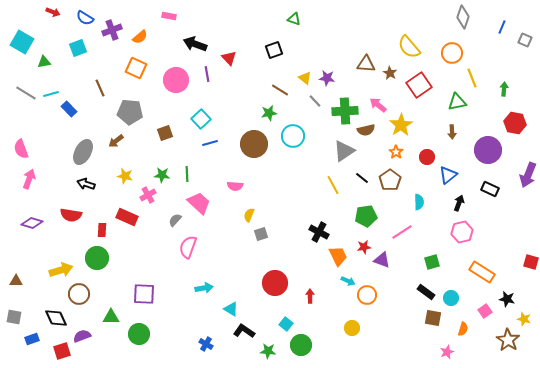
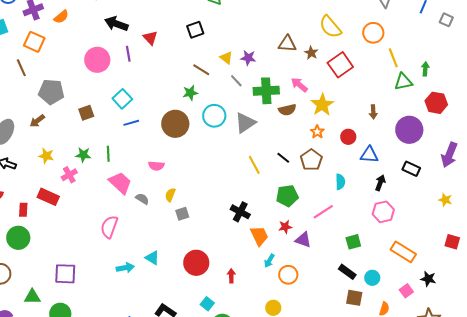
orange square: (136, 68) -> (34, 42), moved
green triangle: (457, 102) -> (403, 82), moved
gray triangle: (344, 151) -> (245, 123), moved
blue triangle: (448, 175) -> (369, 155), turned 42
gray semicircle: (175, 220) -> (142, 199), moved, turned 80
cyan arrow: (348, 281) -> (269, 261), turned 96
cyan triangle: (231, 309) -> (152, 258), moved
yellow star: (524, 319) -> (445, 200), moved

